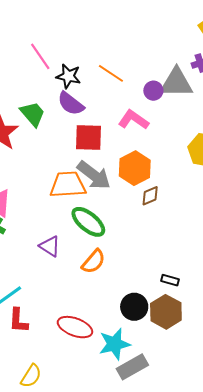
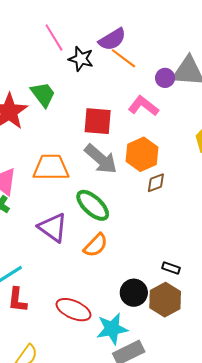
purple semicircle: (71, 104) -> (112, 39), moved, turned -72
orange trapezoid: (68, 185) -> (51, 168), moved
purple triangle: (50, 246) -> (53, 227), size x1.4

